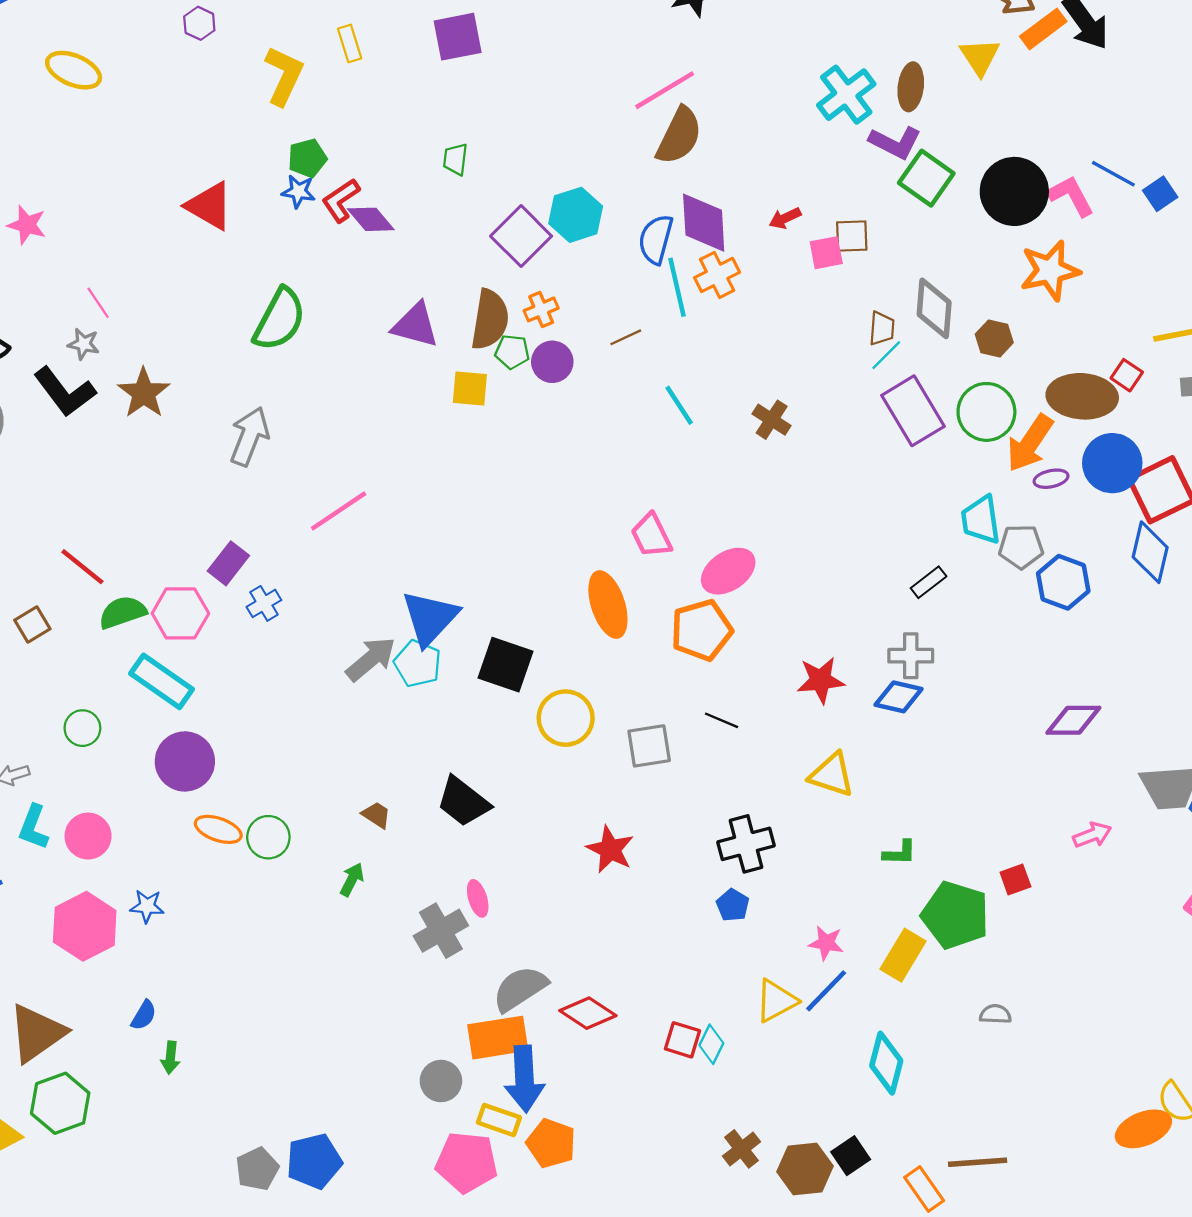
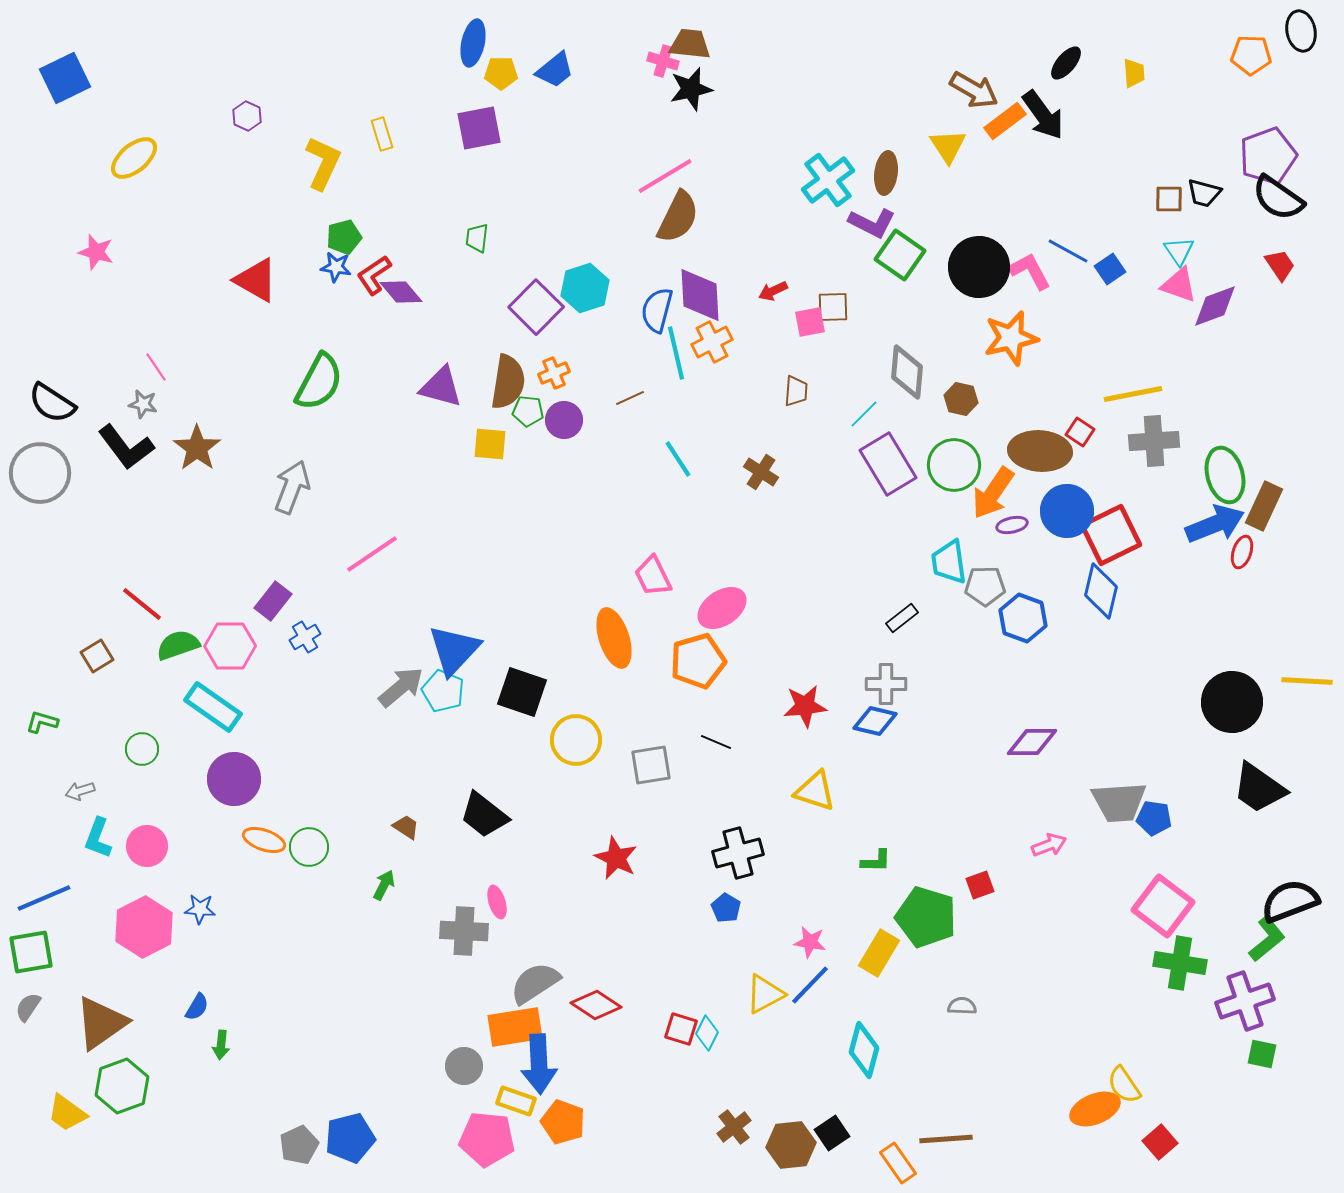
yellow ellipse: (74, 70) -> (134, 158), turned -63
pink star: (27, 225) -> (96, 252), moved
brown trapezoid: (882, 328) -> (796, 391), moved
gray cross: (441, 931) -> (464, 931), turned 33

